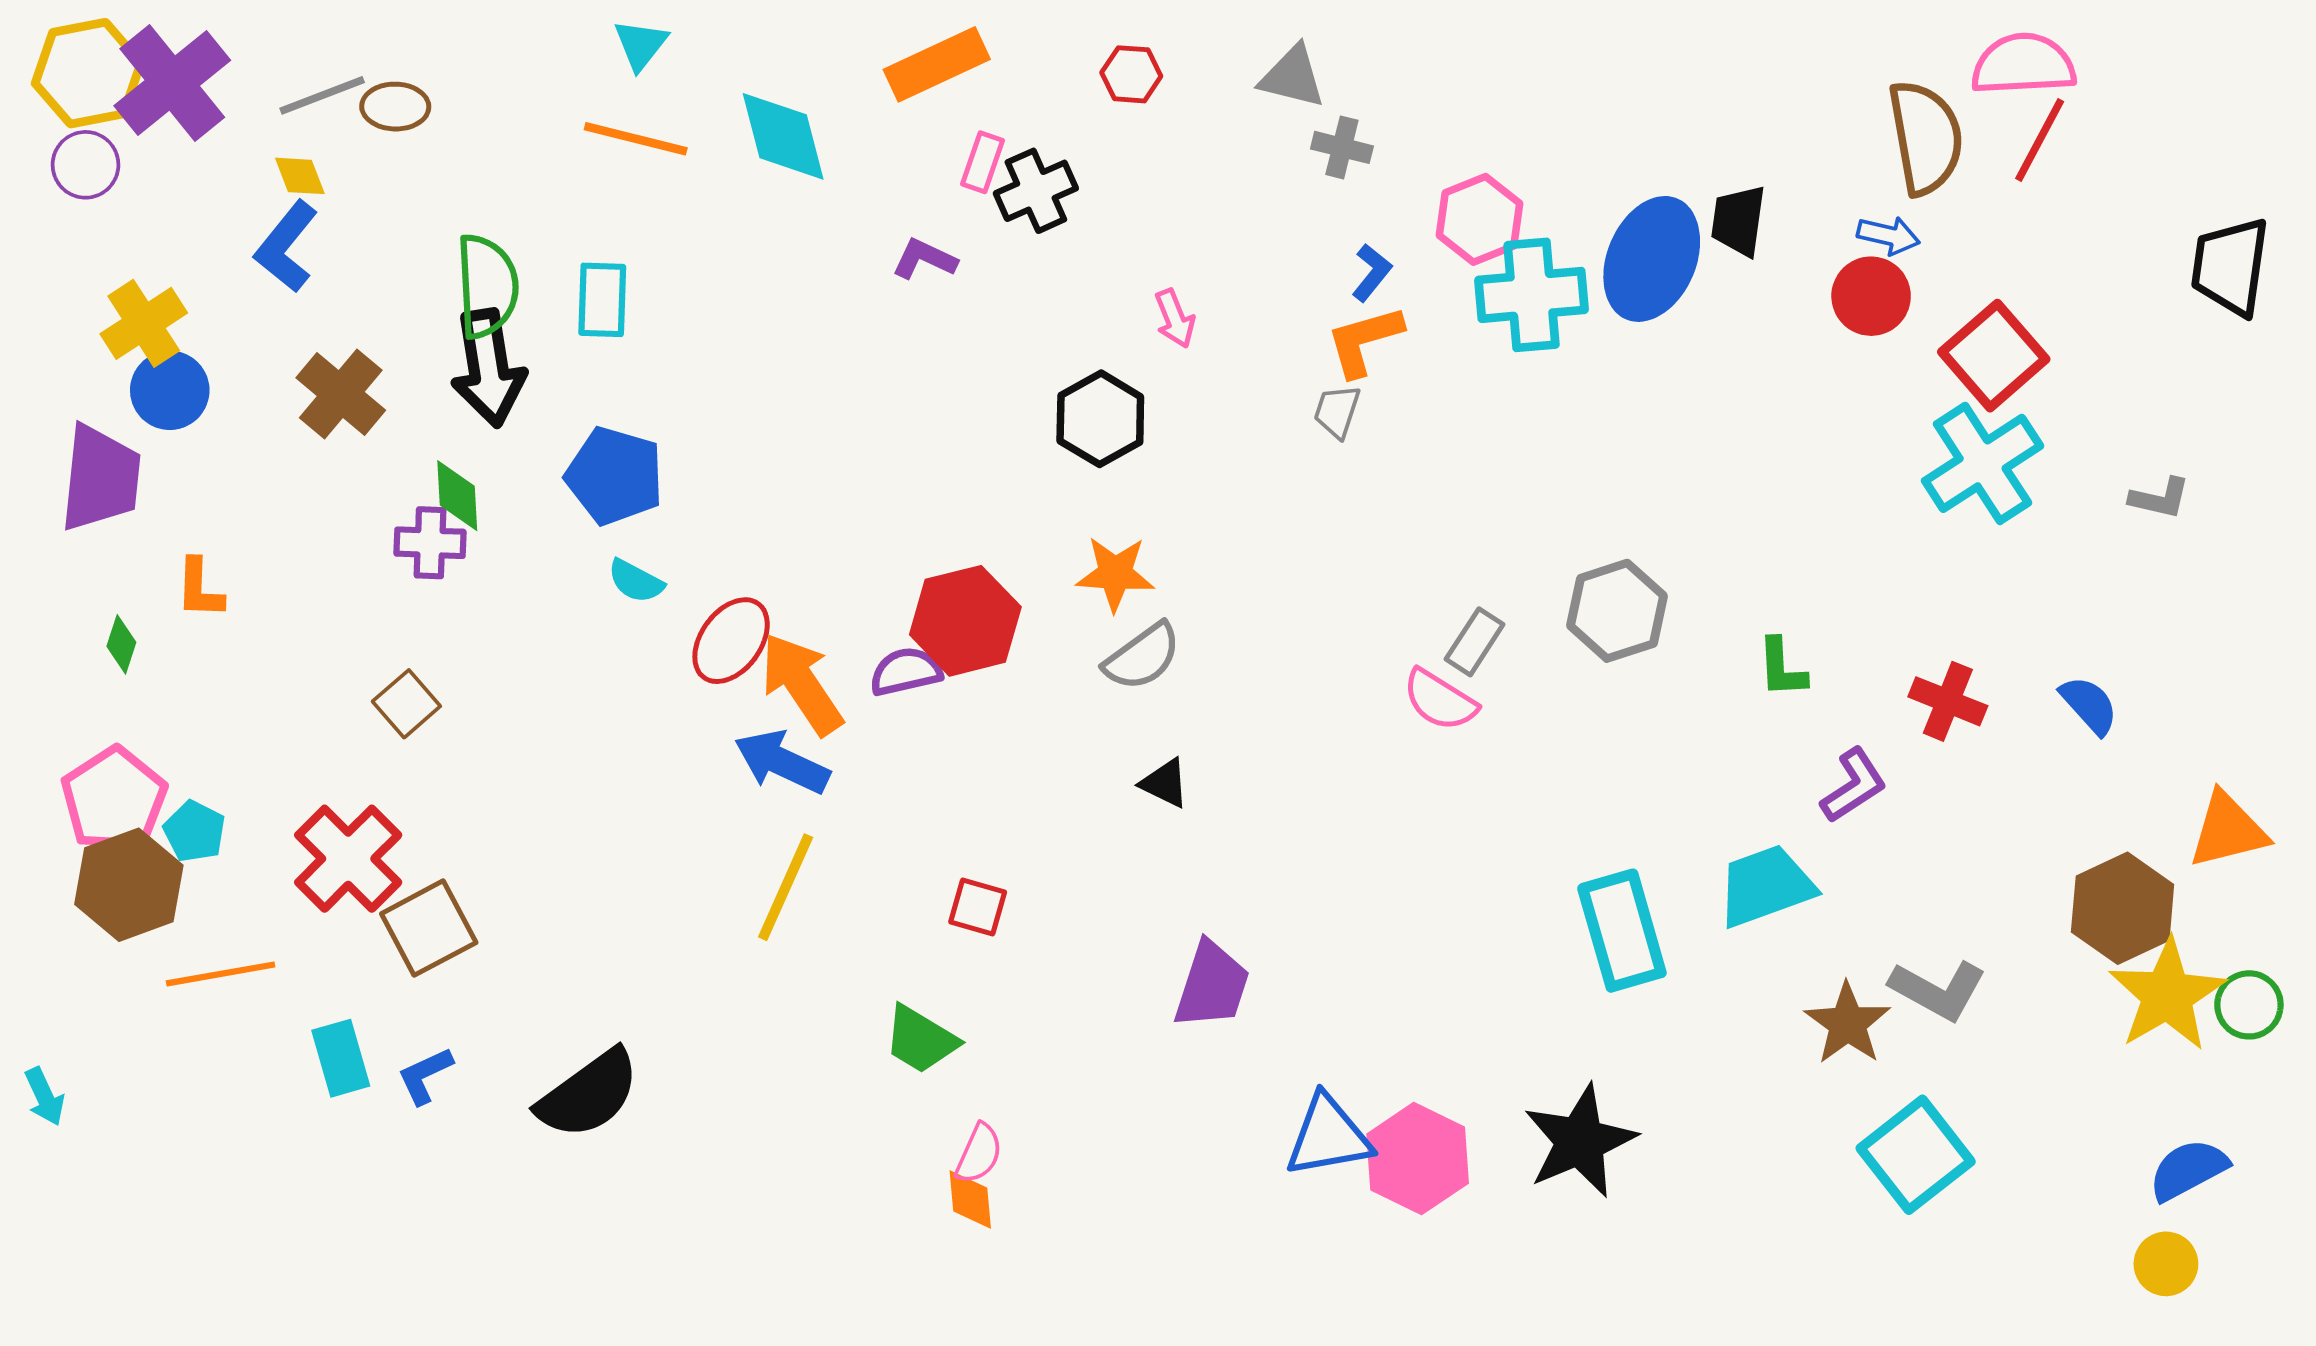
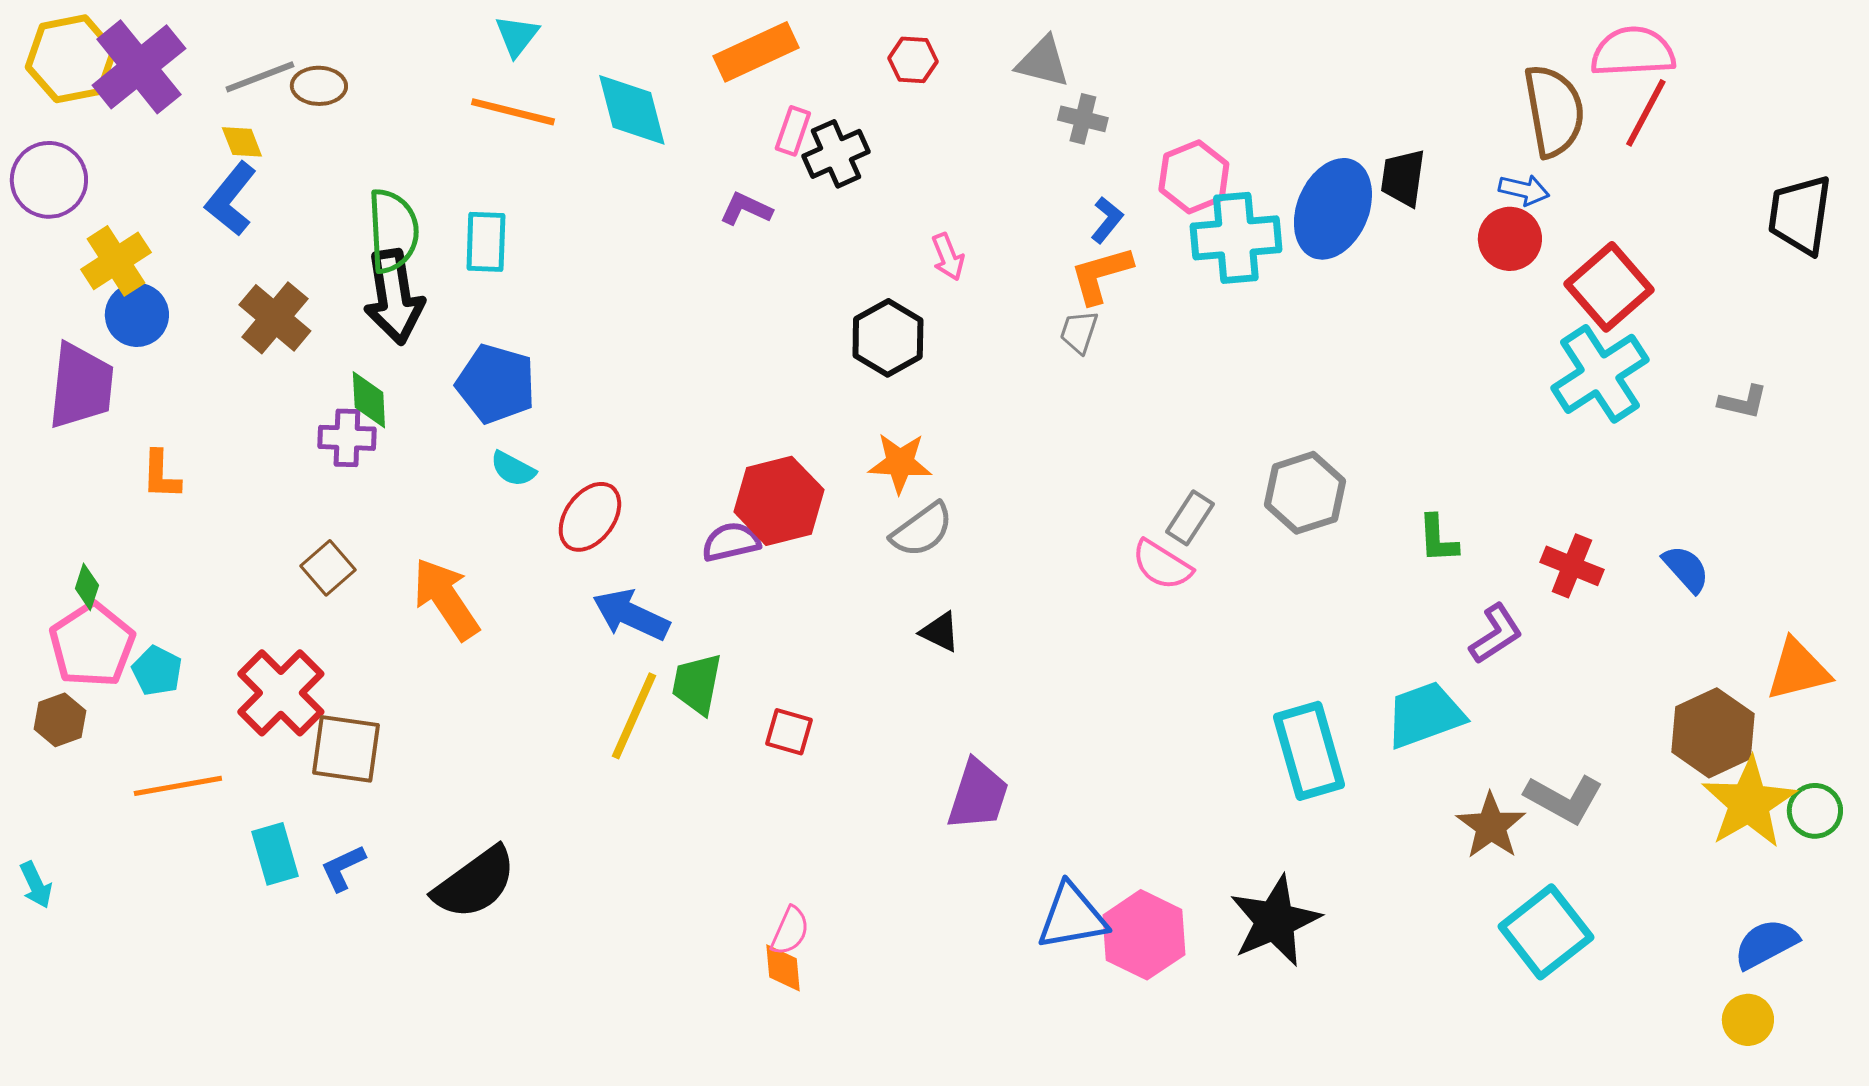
purple circle: (85, 165) -> (49, 180), moved, size x1.4
green diamond: (121, 644) -> (87, 587), moved
orange arrow: (802, 684) -> (446, 599), moved
brown hexagon: (129, 885) -> (60, 720), moved, size x0.6
brown square: (429, 928) -> (346, 749), turned 36
green trapezoid: (921, 1040) -> (697, 684), moved, turned 70

